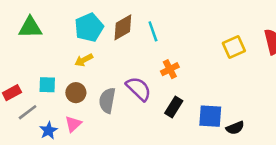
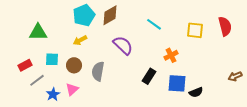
green triangle: (30, 27) -> (38, 32), moved
cyan line: (153, 31) -> (154, 24), moved, turned -35
yellow square: (234, 47) -> (195, 30), turned 30
orange cross: (170, 69) -> (171, 55), moved
purple semicircle: (139, 89) -> (123, 45), moved

